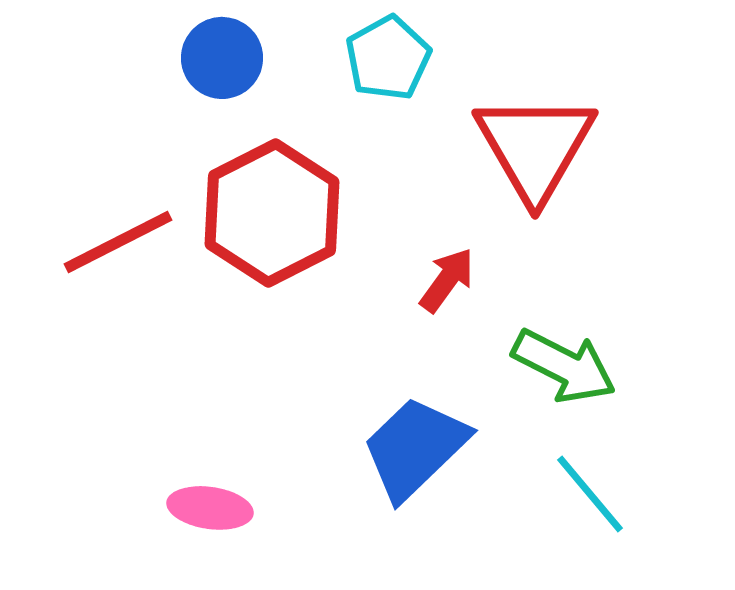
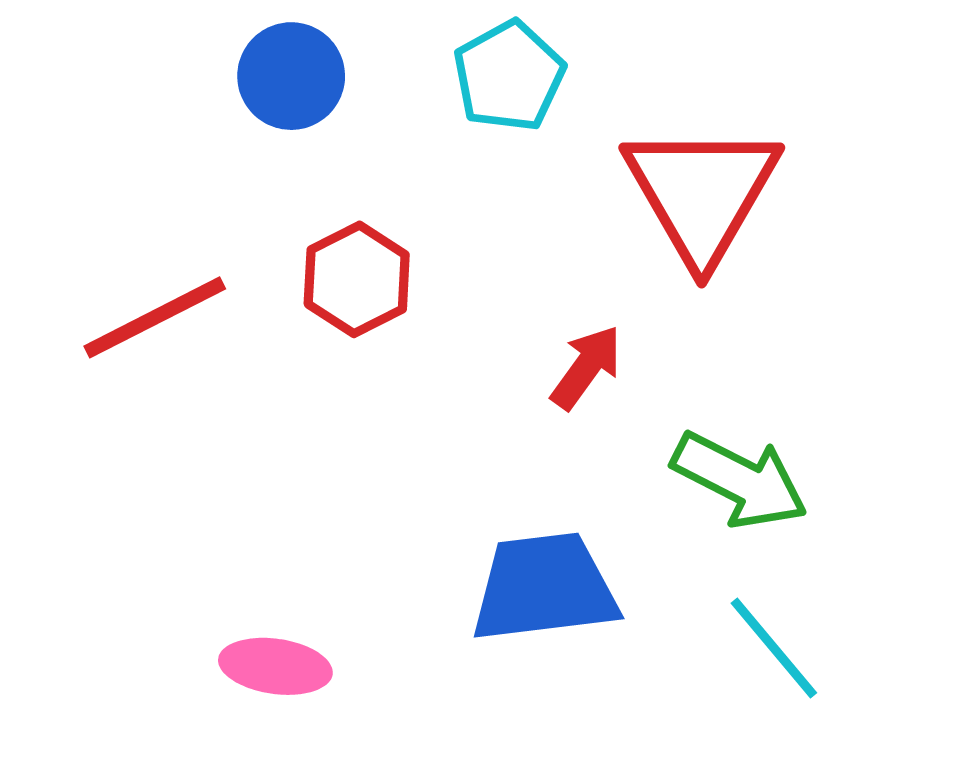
red hexagon: (272, 213) -> (357, 279), size x0.6
blue trapezoid: (415, 448) -> (544, 588), turned 37

